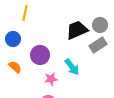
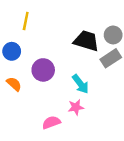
black trapezoid: (77, 30) -> (86, 41), turned 40
pink star: (51, 79) -> (76, 107), moved

